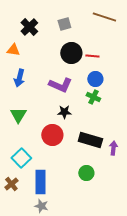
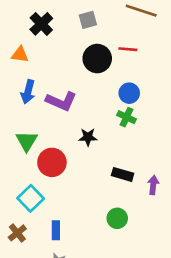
red line: (92, 56) -> (128, 49), moved
purple L-shape: (60, 85) -> (61, 101), moved
red circle: (52, 135) -> (52, 162), moved
black rectangle: (90, 140) -> (123, 174), size x0.7
blue rectangle: (40, 182) -> (56, 230), size x0.6

